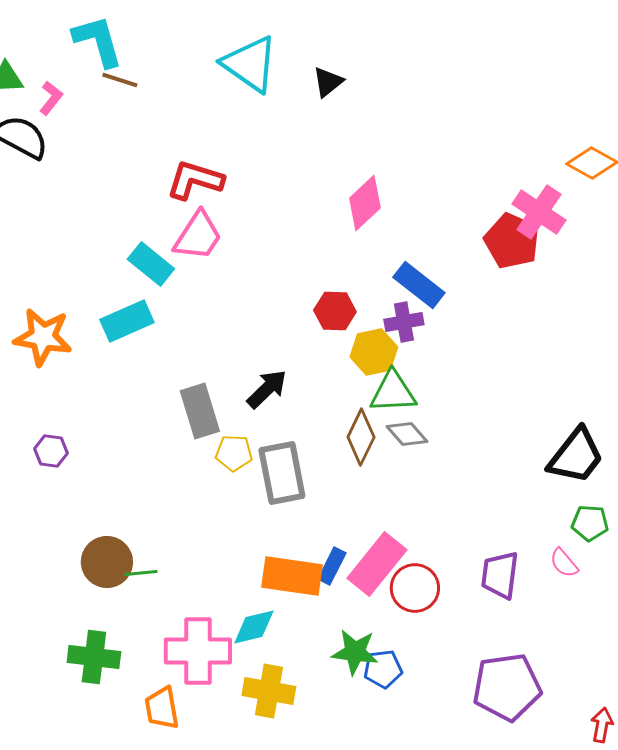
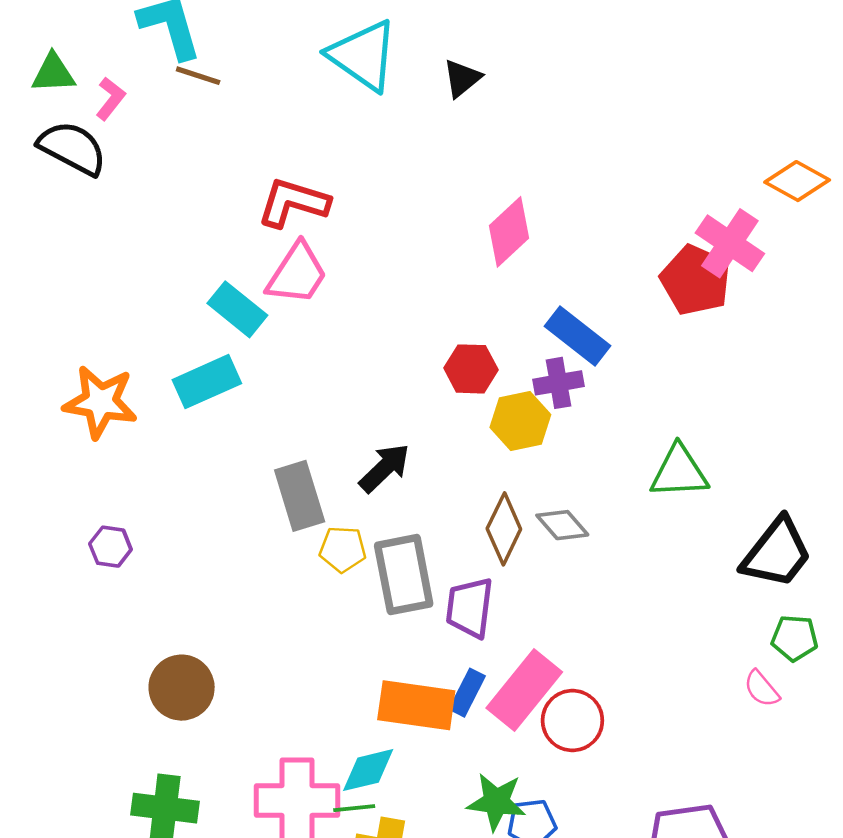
green triangle: (393, 392) -> (679, 472), moved
green line: (141, 573) -> (354, 808), moved
purple trapezoid: (500, 575) -> (470, 608), moved

